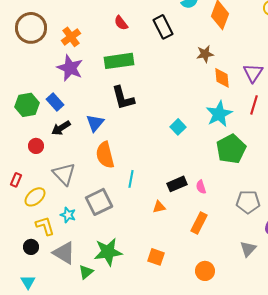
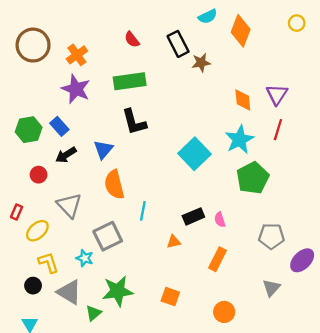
brown star: (205, 54) -> (201, 63), moved
cyan square: (178, 127) -> (194, 154), size x1.8
cyan star: (68, 215) -> (85, 258), moved

